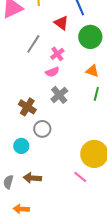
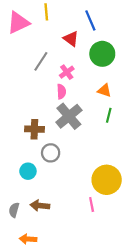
pink semicircle: (52, 72) -> (61, 92), turned -72
gray cross: (59, 95) -> (69, 116), size x1.4
brown cross: (27, 107) -> (34, 129), turned -30
pink line: (80, 177) -> (92, 205), turned 40

